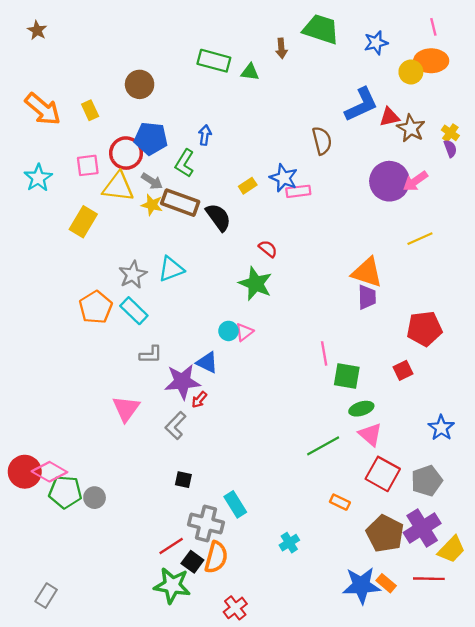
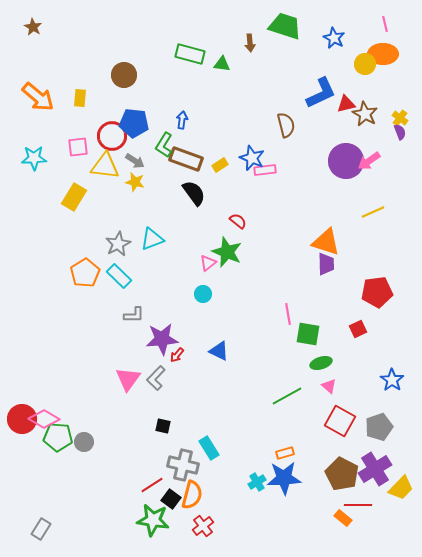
blue star: (376, 43) -> (334, 38), turned -30
yellow rectangle: (90, 110) -> (80, 98), turned 30
cyan star: (38, 178) -> (34, 158), turned 30
brown rectangle: (180, 203) -> (186, 159), moved
pink triangle: (244, 332) -> (208, 263), moved
blue triangle: (207, 362) -> (219, 351), moved
pink triangle: (126, 409) -> (128, 379), moved
pink triangle: (370, 435) -> (329, 386), size x0.7
orange rectangle: (340, 502) -> (285, 453), moved, turned -42
red line: (429, 579) -> (358, 505), moved
blue star: (361, 585) -> (284, 478), moved
red cross: (235, 608) -> (203, 526), moved

